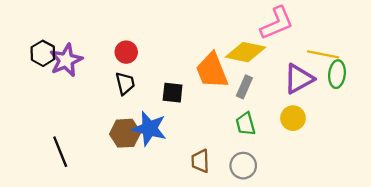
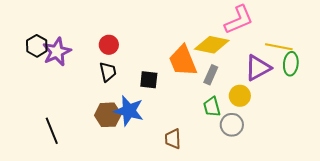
yellow circle: (293, 118) -> (240, 96), moved
gray circle: (243, 166) -> (232, 125), moved

